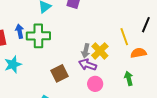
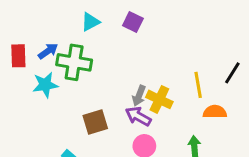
blue arrow: (20, 31) -> (48, 51), turned 56
yellow cross: (100, 51) -> (159, 99), turned -30
cyan star: (13, 64) -> (45, 85), moved

